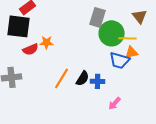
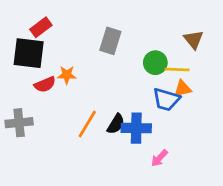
gray rectangle: (98, 17) -> (110, 41), moved
green circle: (112, 33) -> (155, 63), size x0.7
blue cross: (98, 81) -> (136, 128), size x1.5

